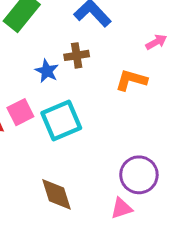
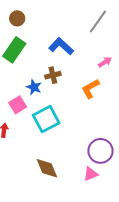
orange L-shape: (131, 80) -> (90, 89), turned -40
pink square: (20, 112) -> (18, 105), moved

